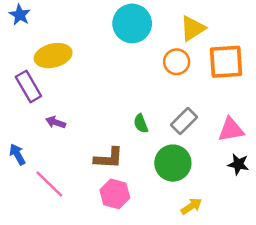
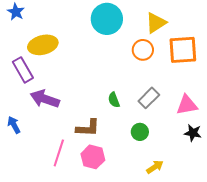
purple arrow: (56, 122) -> (45, 99), size x1.8
green circle: (173, 163) -> (140, 132), size x0.6
pink line: (49, 184) -> (59, 153), moved, turned 64

